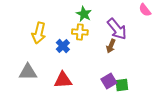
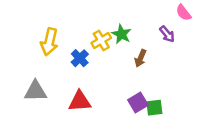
green star: (84, 14) -> (121, 34), moved
purple arrow: (117, 29) -> (167, 34), moved, size x0.6
yellow cross: (80, 32) -> (101, 40), turned -35

